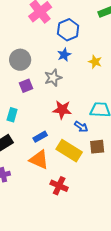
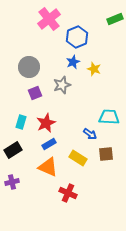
yellow star: (95, 62) -> (94, 69), moved
red star: (62, 110) -> (46, 123), moved, turned -30
yellow rectangle: (69, 151) -> (78, 158), size x0.7

